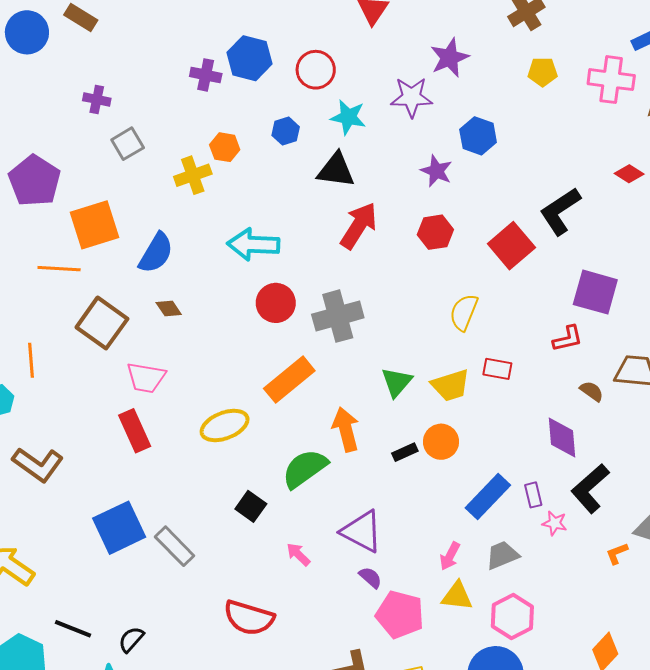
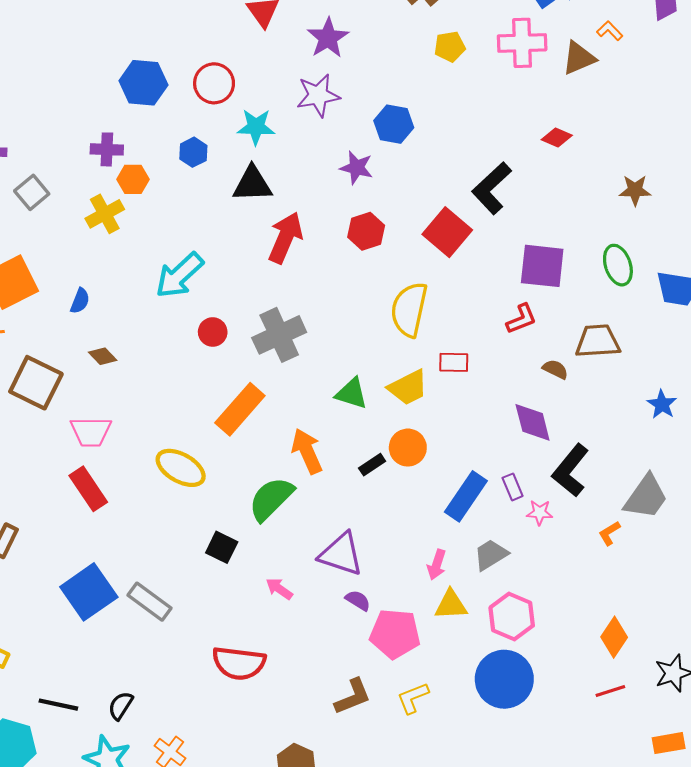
purple star: (450, 58) -> (328, 38), moved
purple cross: (206, 75) -> (107, 149), moved
cyan arrow: (253, 244) -> (179, 275), turned -36
blue semicircle: (156, 253) -> (80, 301), size x0.6
red circle: (276, 303) -> (213, 332), size x0.7
yellow semicircle: (464, 312) -> (409, 309), size x1.4
green triangle: (397, 382) -> (352, 393), turned -44
yellow ellipse: (225, 426) -> (181, 468), turned 60

